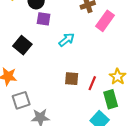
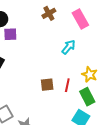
pink rectangle: (105, 21) -> (80, 19), moved, turned -54
cyan arrow: (67, 40) -> (68, 47), moved

